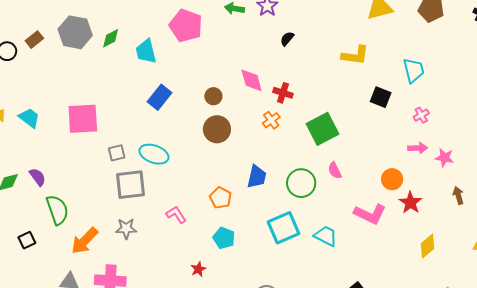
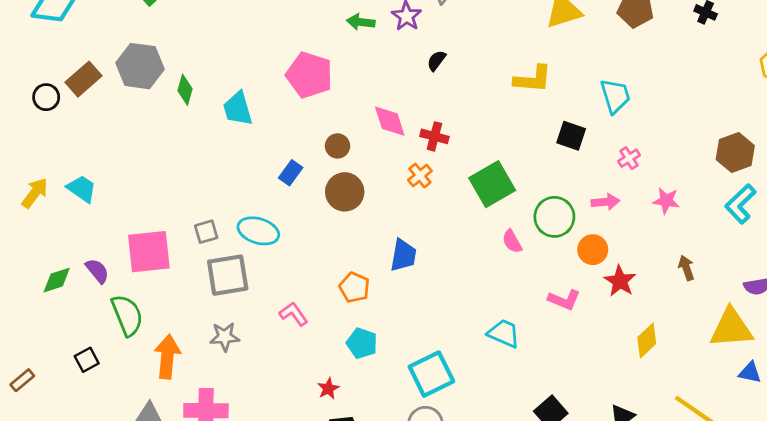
pink pentagon: (186, 26) -> (309, 75), moved
green diamond: (111, 38) -> (185, 90), moved, turned -45
brown rectangle: (34, 40) -> (84, 79), size x1.4
cyan trapezoid: (146, 51) -> (238, 109), moved
blue rectangle: (160, 97) -> (291, 173), moved, size x0.7
pink square: (83, 119) -> (149, 252), moved
pink arrow: (418, 148) -> (605, 202), moved
pink star: (444, 158) -> (666, 201), moved
green circle: (301, 183) -> (554, 217), moved
pink L-shape: (370, 214) -> (564, 300), size x0.7
cyan square: (283, 228) -> (431, 374), moved
orange arrow: (85, 241) -> (167, 357), turned 144

